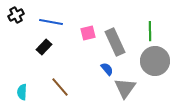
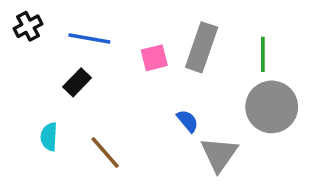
gray rectangle: (115, 42) -> (202, 47), moved, turned 44
cyan semicircle: (22, 92) -> (49, 137), moved

